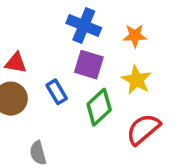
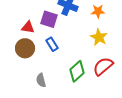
purple square: (89, 65) -> (49, 19), moved
green diamond: (99, 107) -> (77, 71), moved

